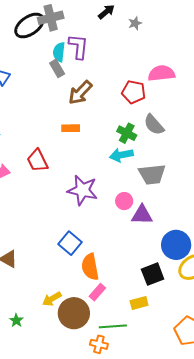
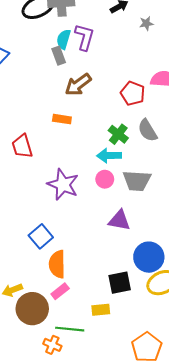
pink circle: (124, 201) -> (105, 179), moved

